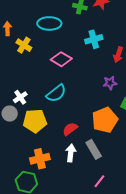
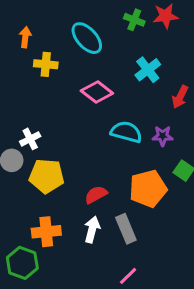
cyan ellipse: (49, 23) -> (87, 38), turned 40
cyan cross: (94, 39) -> (148, 70), turned -30
yellow cross: (24, 45) -> (46, 64), turned -35
cyan semicircle: (56, 93) -> (126, 132), moved, turned -135

